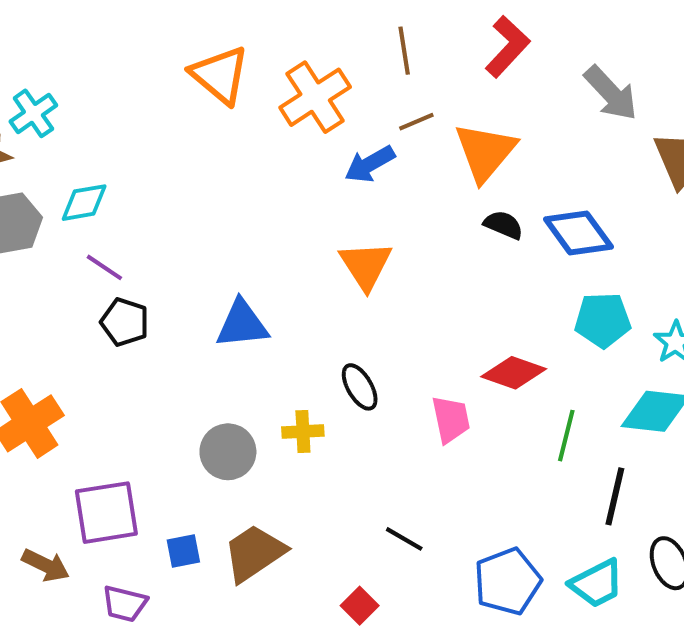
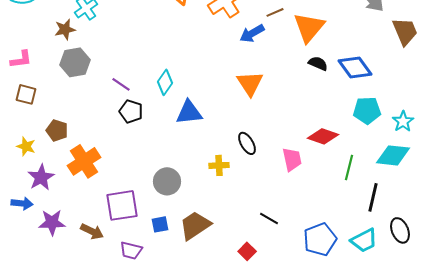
cyan diamond: (84, 203) -> (165, 82), moved, turned -45
gray circle: (228, 452) -> (167, 181), moved

